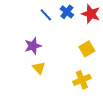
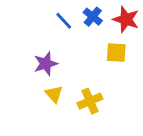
yellow square: (87, 49) -> (116, 53), moved, turned 35
yellow cross: (82, 80) -> (90, 101), moved

